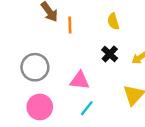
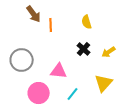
pink circle: (40, 107) -> (39, 93), moved
cyan line: (87, 108) -> (73, 94), moved

